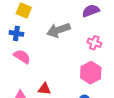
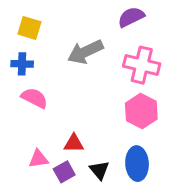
pink cross: (94, 43) -> (142, 65), size x1.6

